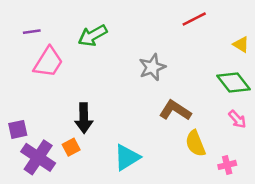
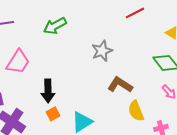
pink trapezoid: (48, 62) -> (18, 62), moved
orange square: (71, 147) -> (53, 114), moved

